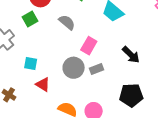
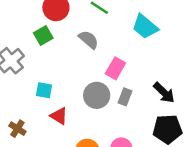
black arrow: (131, 55) -> (164, 93), moved
gray rectangle: (97, 69) -> (125, 97), turned -48

